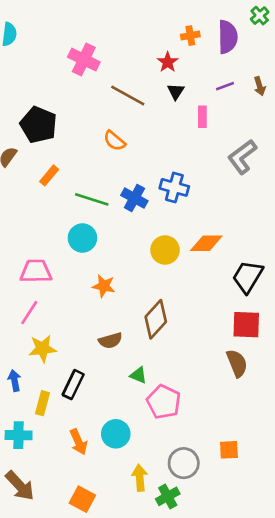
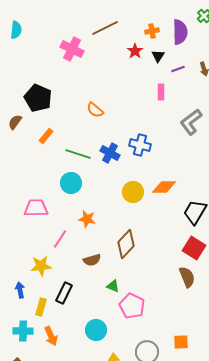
black triangle: (176, 91) -> (158, 56), moved
brown line: (128, 95) -> (105, 28), moved, turned -56
pink line: (29, 313) -> (60, 239), moved
red square: (246, 325) -> (194, 248), turned 30
orange arrow: (78, 442) -> (51, 336), moved

